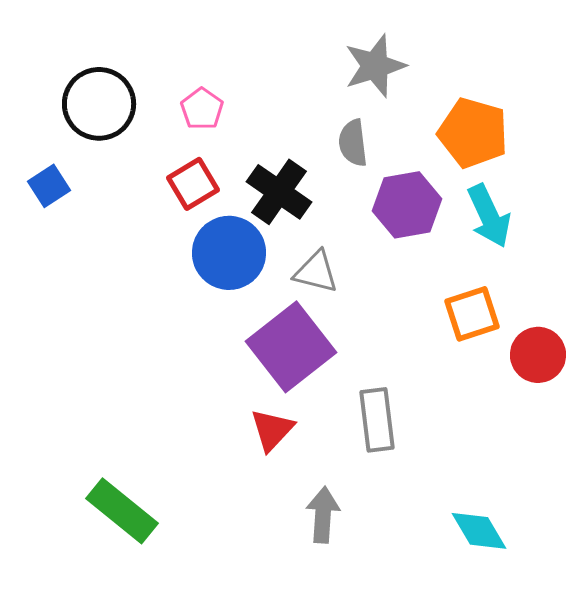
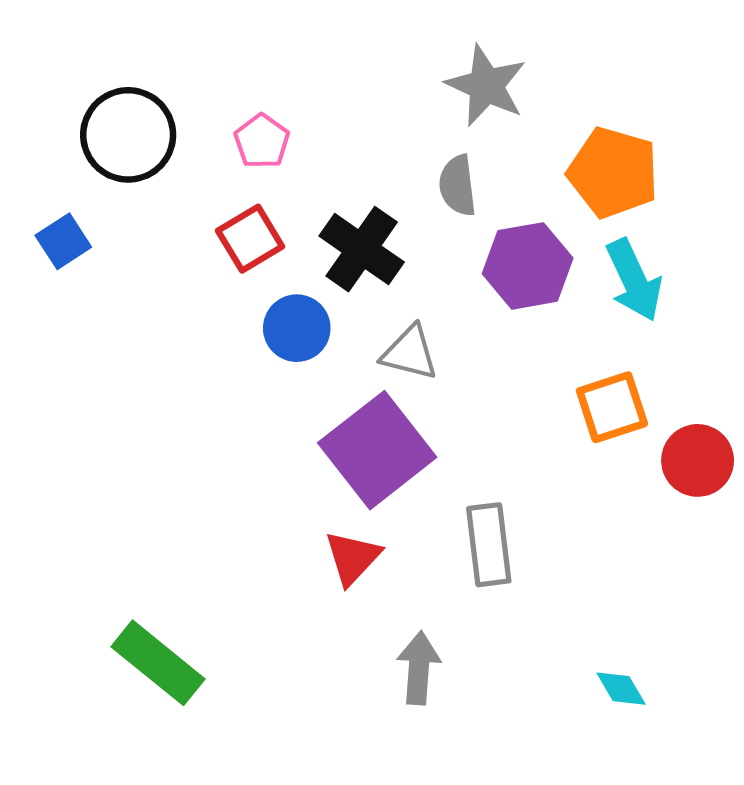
gray star: (375, 66) -> (486, 86), turned -30
blue circle: (229, 253) -> (297, 328), size x0.7
cyan diamond: (479, 531) -> (621, 689), size x0.7

